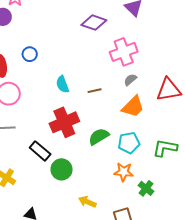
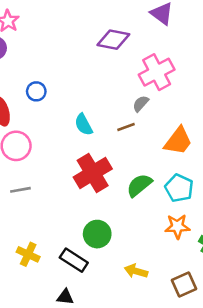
gray semicircle: (130, 80) -> (141, 104), moved
cyan pentagon: (129, 143) -> (179, 188), turned -30
black rectangle: (40, 151) -> (74, 260), moved

